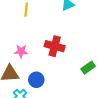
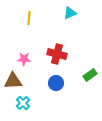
blue circle: (36, 80) -> (56, 83), moved

